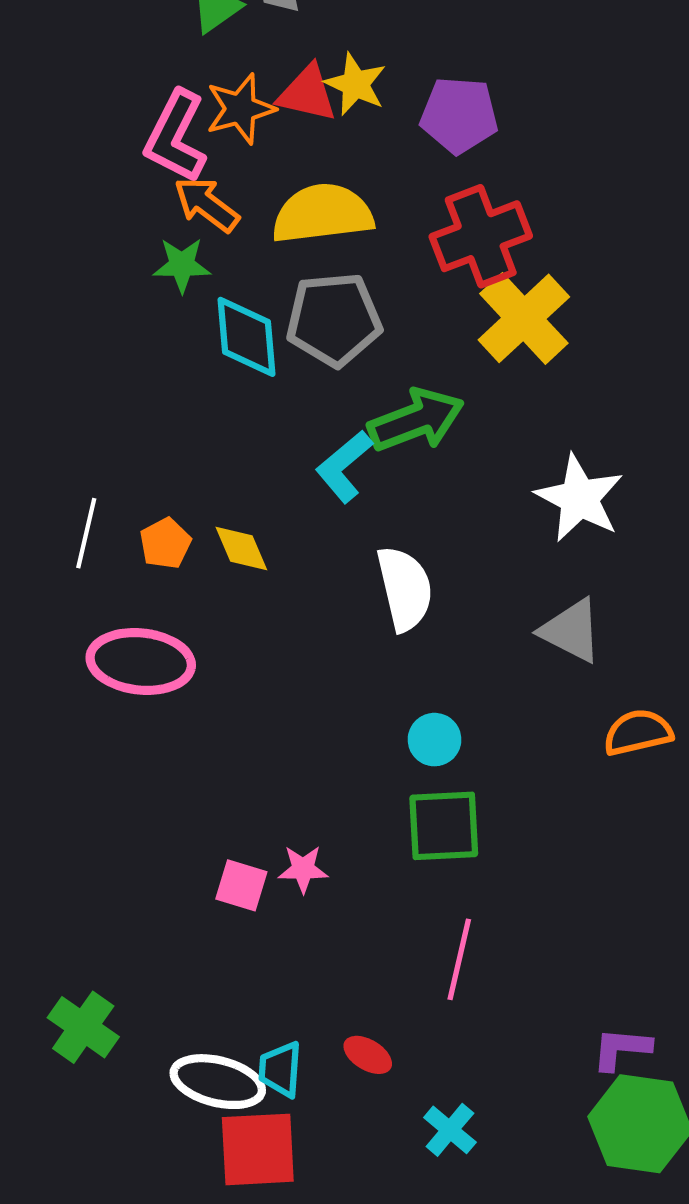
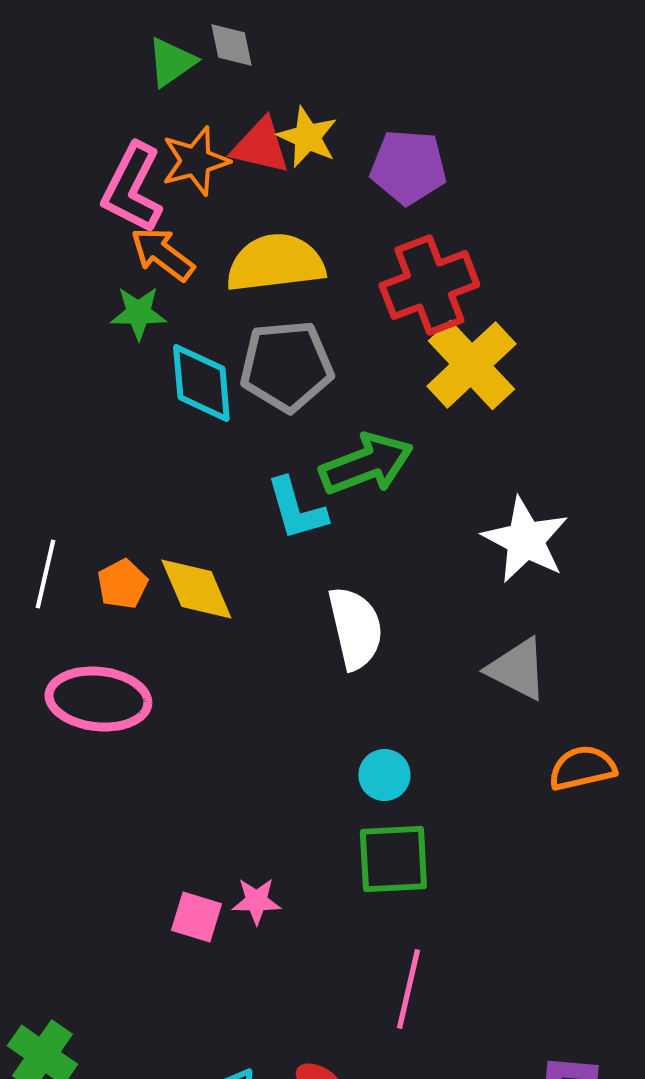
cyan L-shape: (344, 466) -> (296, 509), turned -66
yellow diamond: (241, 548) -> (196, 589), size x1.4

